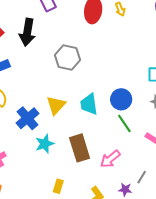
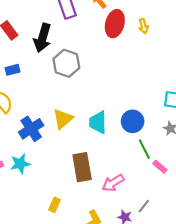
gray hexagon: (68, 58) -> (66, 63), moved
green line: (124, 123) -> (144, 149), moved
cyan star: (45, 144) -> (20, 164), moved

